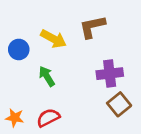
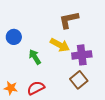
yellow arrow: (53, 39) -> (60, 45), moved
brown square: (119, 104) -> (79, 80), moved

